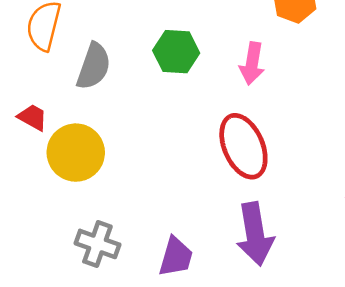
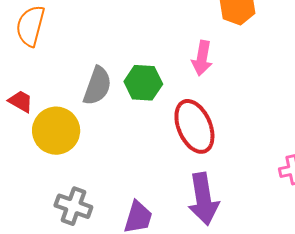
green hexagon: (176, 52) -> (143, 83), moved
gray semicircle: (94, 66) -> (97, 86), moved

